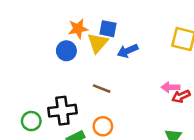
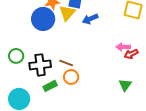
blue circle: (66, 51) -> (43, 19), size x1.5
brown line: (102, 89) -> (66, 63), moved
green circle: (31, 121) -> (16, 56), moved

